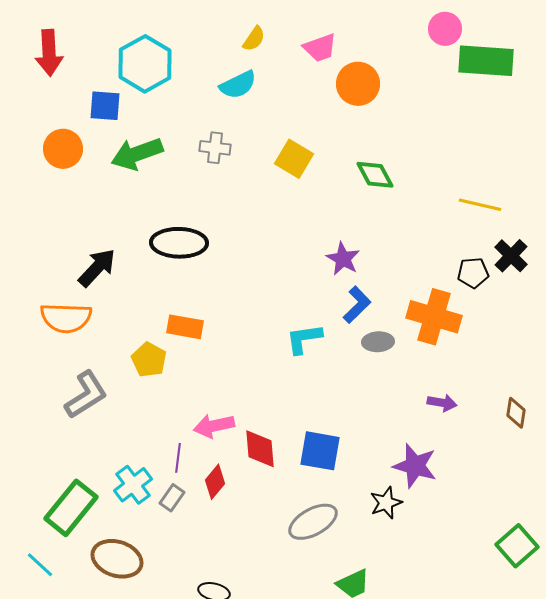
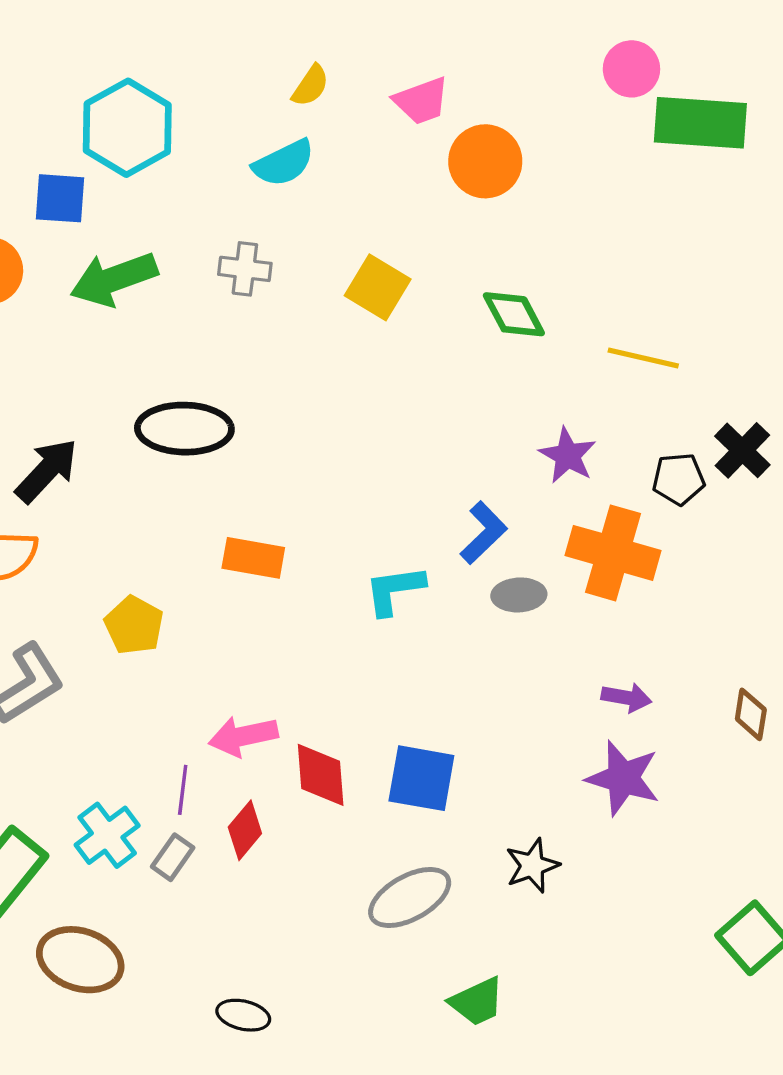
yellow line: (480, 205) -> (643, 358), moved
purple star: (343, 259) -> (568, 455), moved
orange rectangle: (185, 327) -> (253, 558), moved
purple star: (415, 466) -> (623, 778), moved

